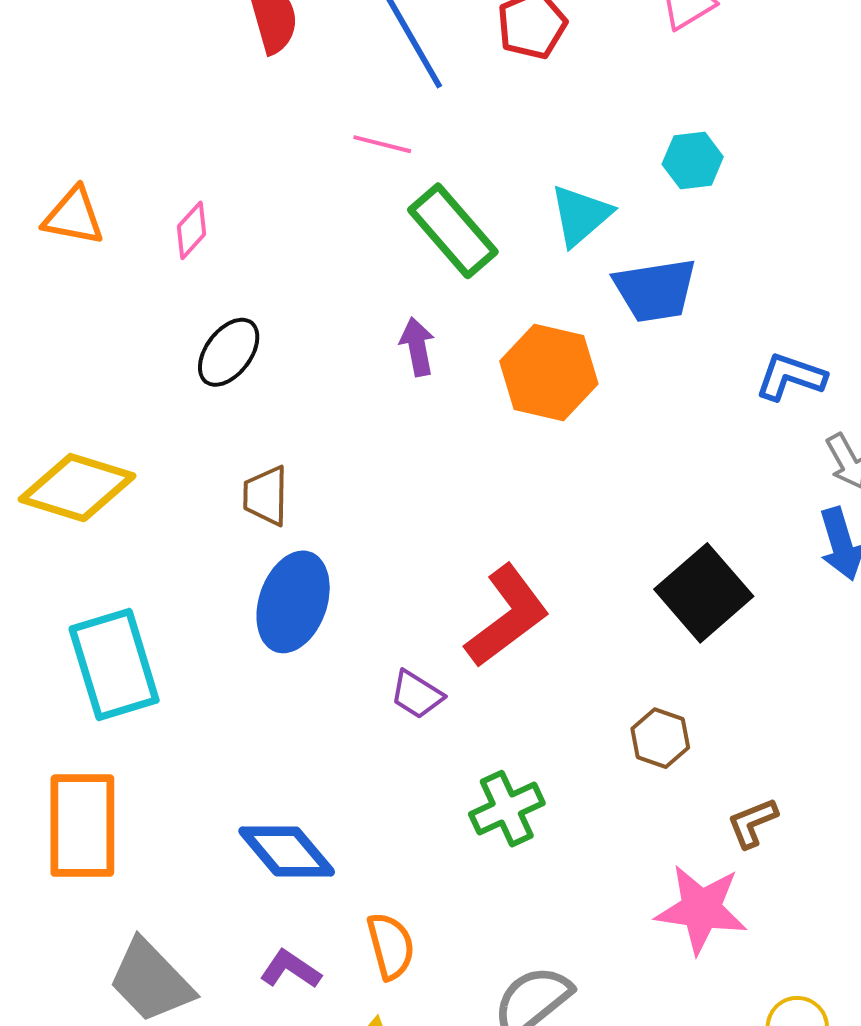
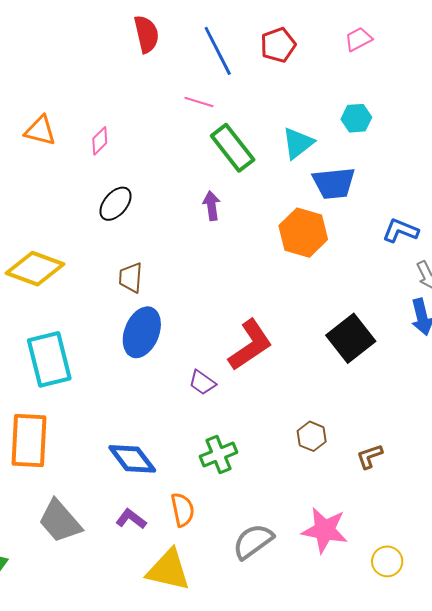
orange hexagon: (549, 372) -> (303, 233), moved
brown hexagon: (660, 738) -> (312, 436), moved
green cross: (507, 809) -> (219, 454), moved
pink star: (701, 909) -> (325, 530), moved

